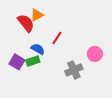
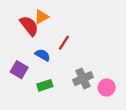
pink circle: (95, 54) -> (107, 88), moved
green rectangle: (33, 61) -> (45, 85), moved

